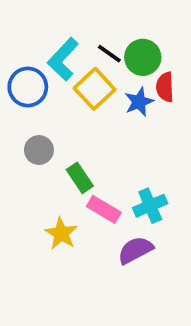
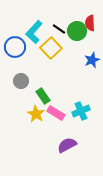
red semicircle: (165, 87) -> (90, 23), moved
blue star: (139, 102) -> (92, 60), moved
yellow star: (61, 233) -> (36, 114), moved
purple semicircle: (135, 250) -> (67, 145), moved

